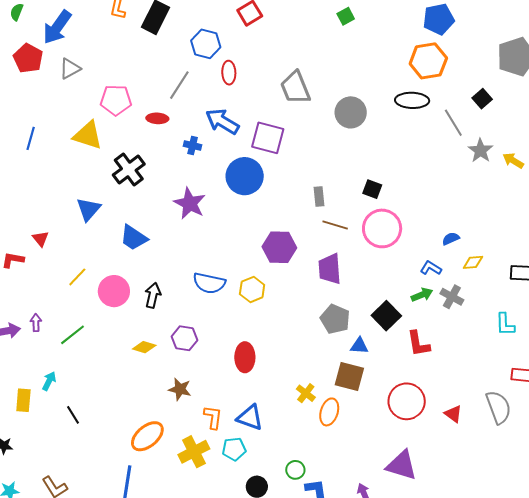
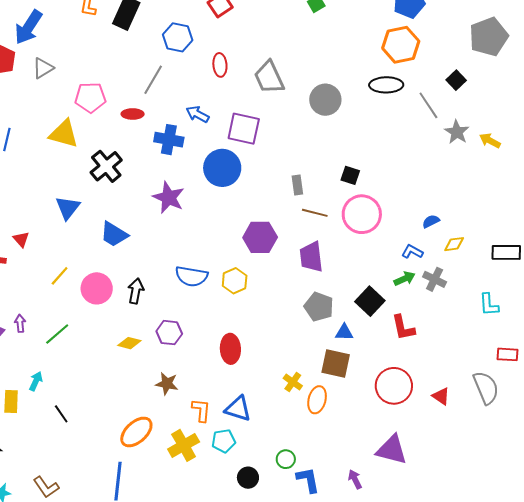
red ellipse: (229, 73) -> (220, 65), moved
blue arrow: (222, 121) -> (198, 114), size x0.7
blue cross: (193, 145) -> (169, 140), size x1.6

